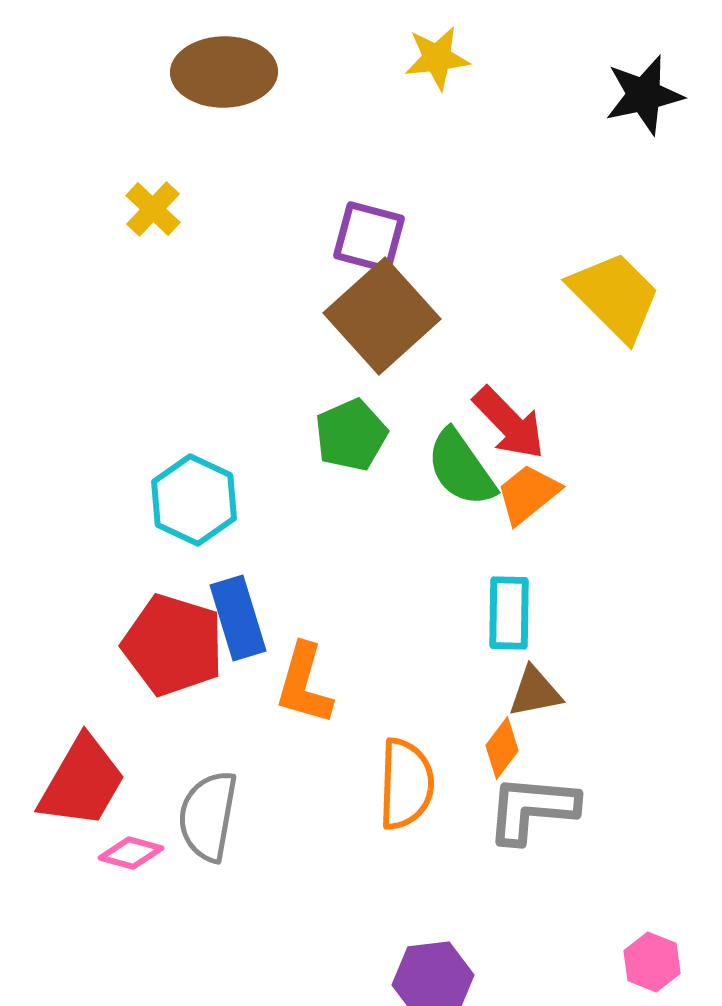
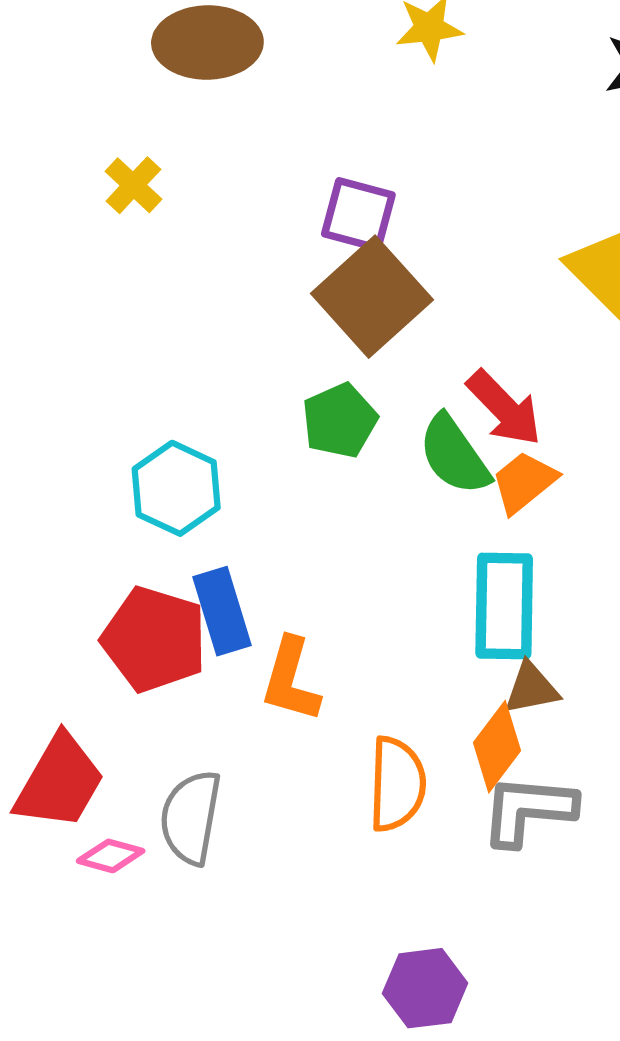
cyan rectangle: (509, 613) -> (504, 606), size x1.4
orange diamond: (502, 748) -> (497, 747), size x1.4

